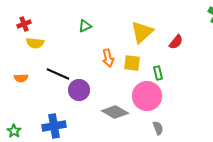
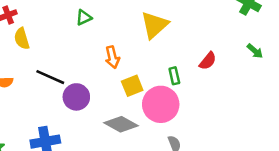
red semicircle: (176, 42) -> (208, 61), moved
yellow semicircle: (35, 43) -> (22, 39), turned 66
yellow square: (132, 63) -> (132, 86), moved, turned -30

